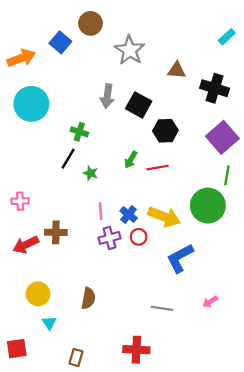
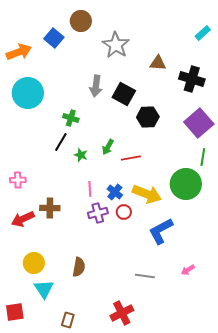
green arrow: (131, 160) -> (108, 147), moved
red line: (158, 168) -> (131, 158), moved
cyan triangle: (49, 323) -> (44, 289), size x1.5
red cross: (136, 350) -> (122, 313), turned -30

